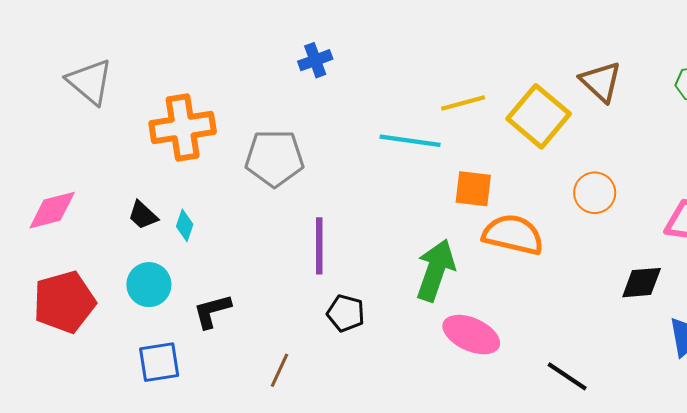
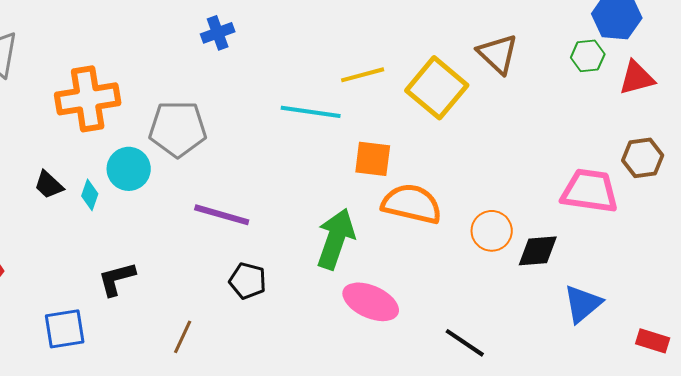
orange circle: (595, 193) -> (492, 231), moved
purple line: (319, 246) -> (222, 215), turned -74
cyan circle: (149, 285) -> (129, 169), moved

